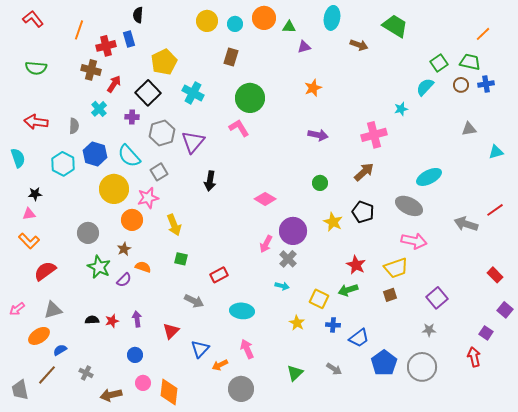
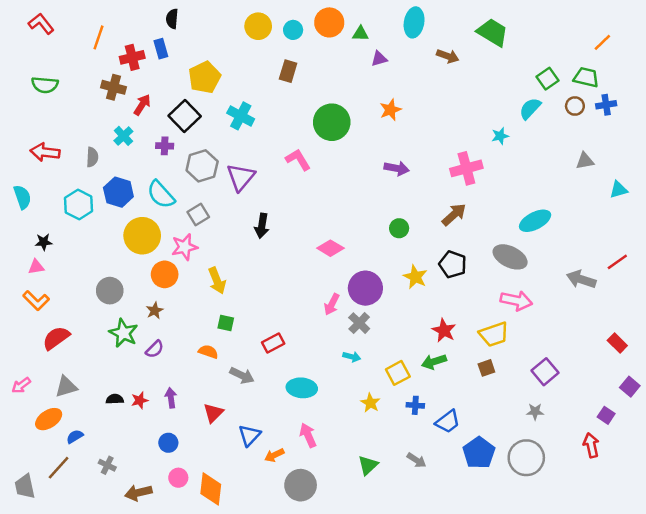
green circle: (250, 98) -> (332, 122), moved
orange semicircle: (143, 267) -> (208, 352), moved
yellow square: (319, 299) -> (398, 373), turned 36

